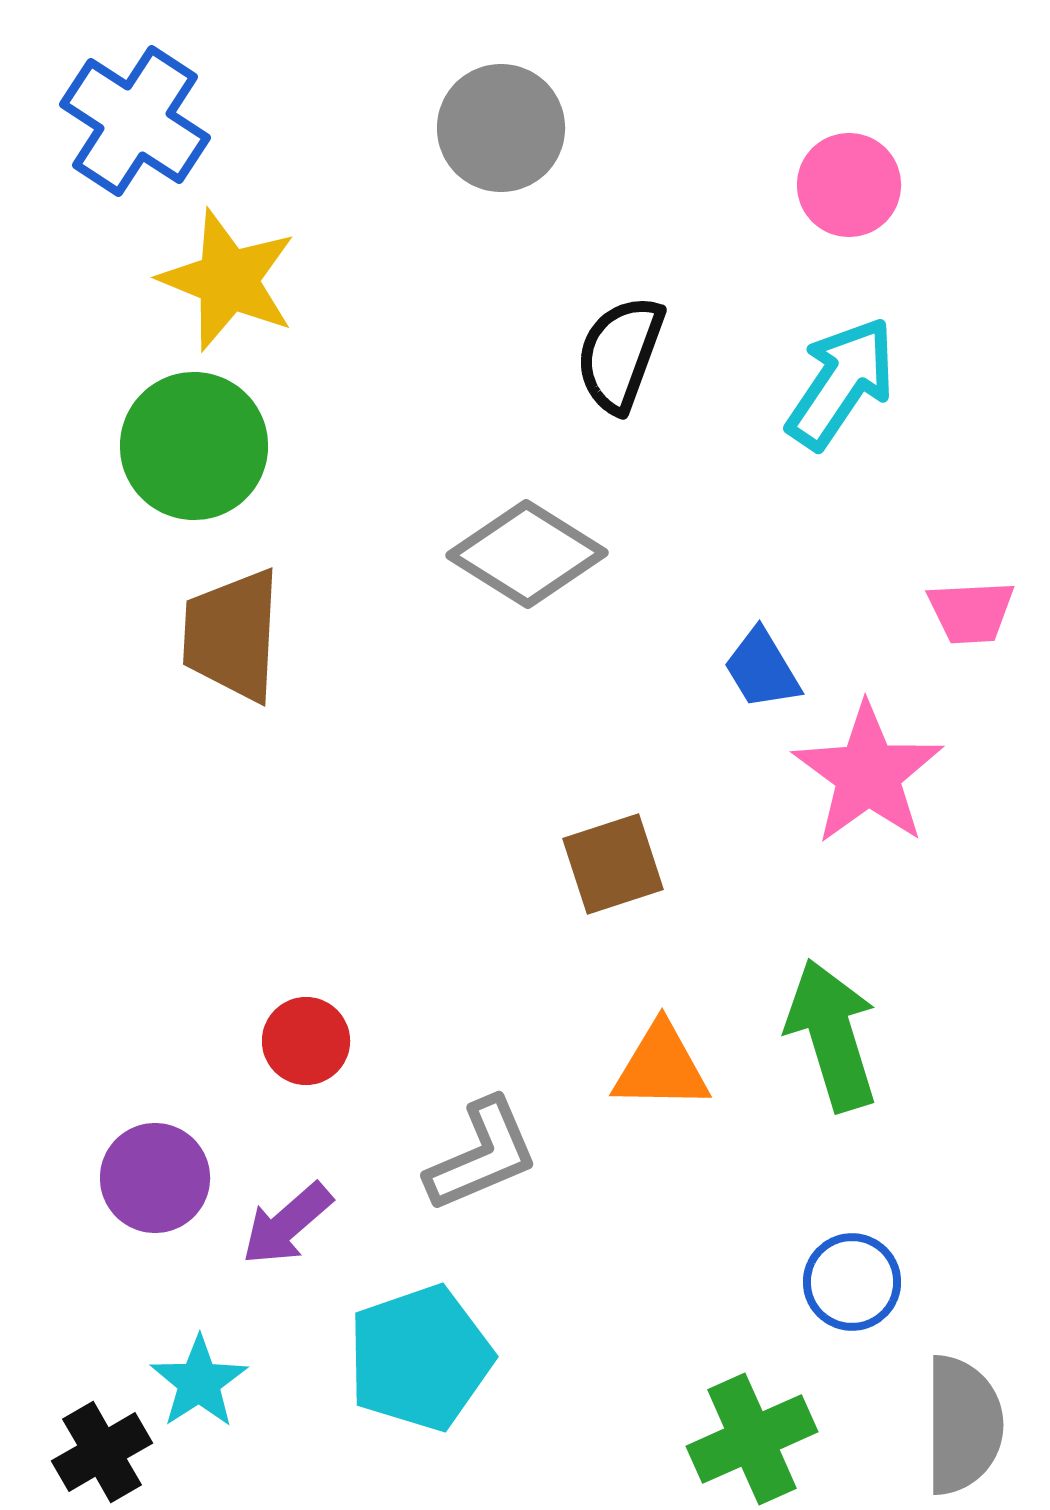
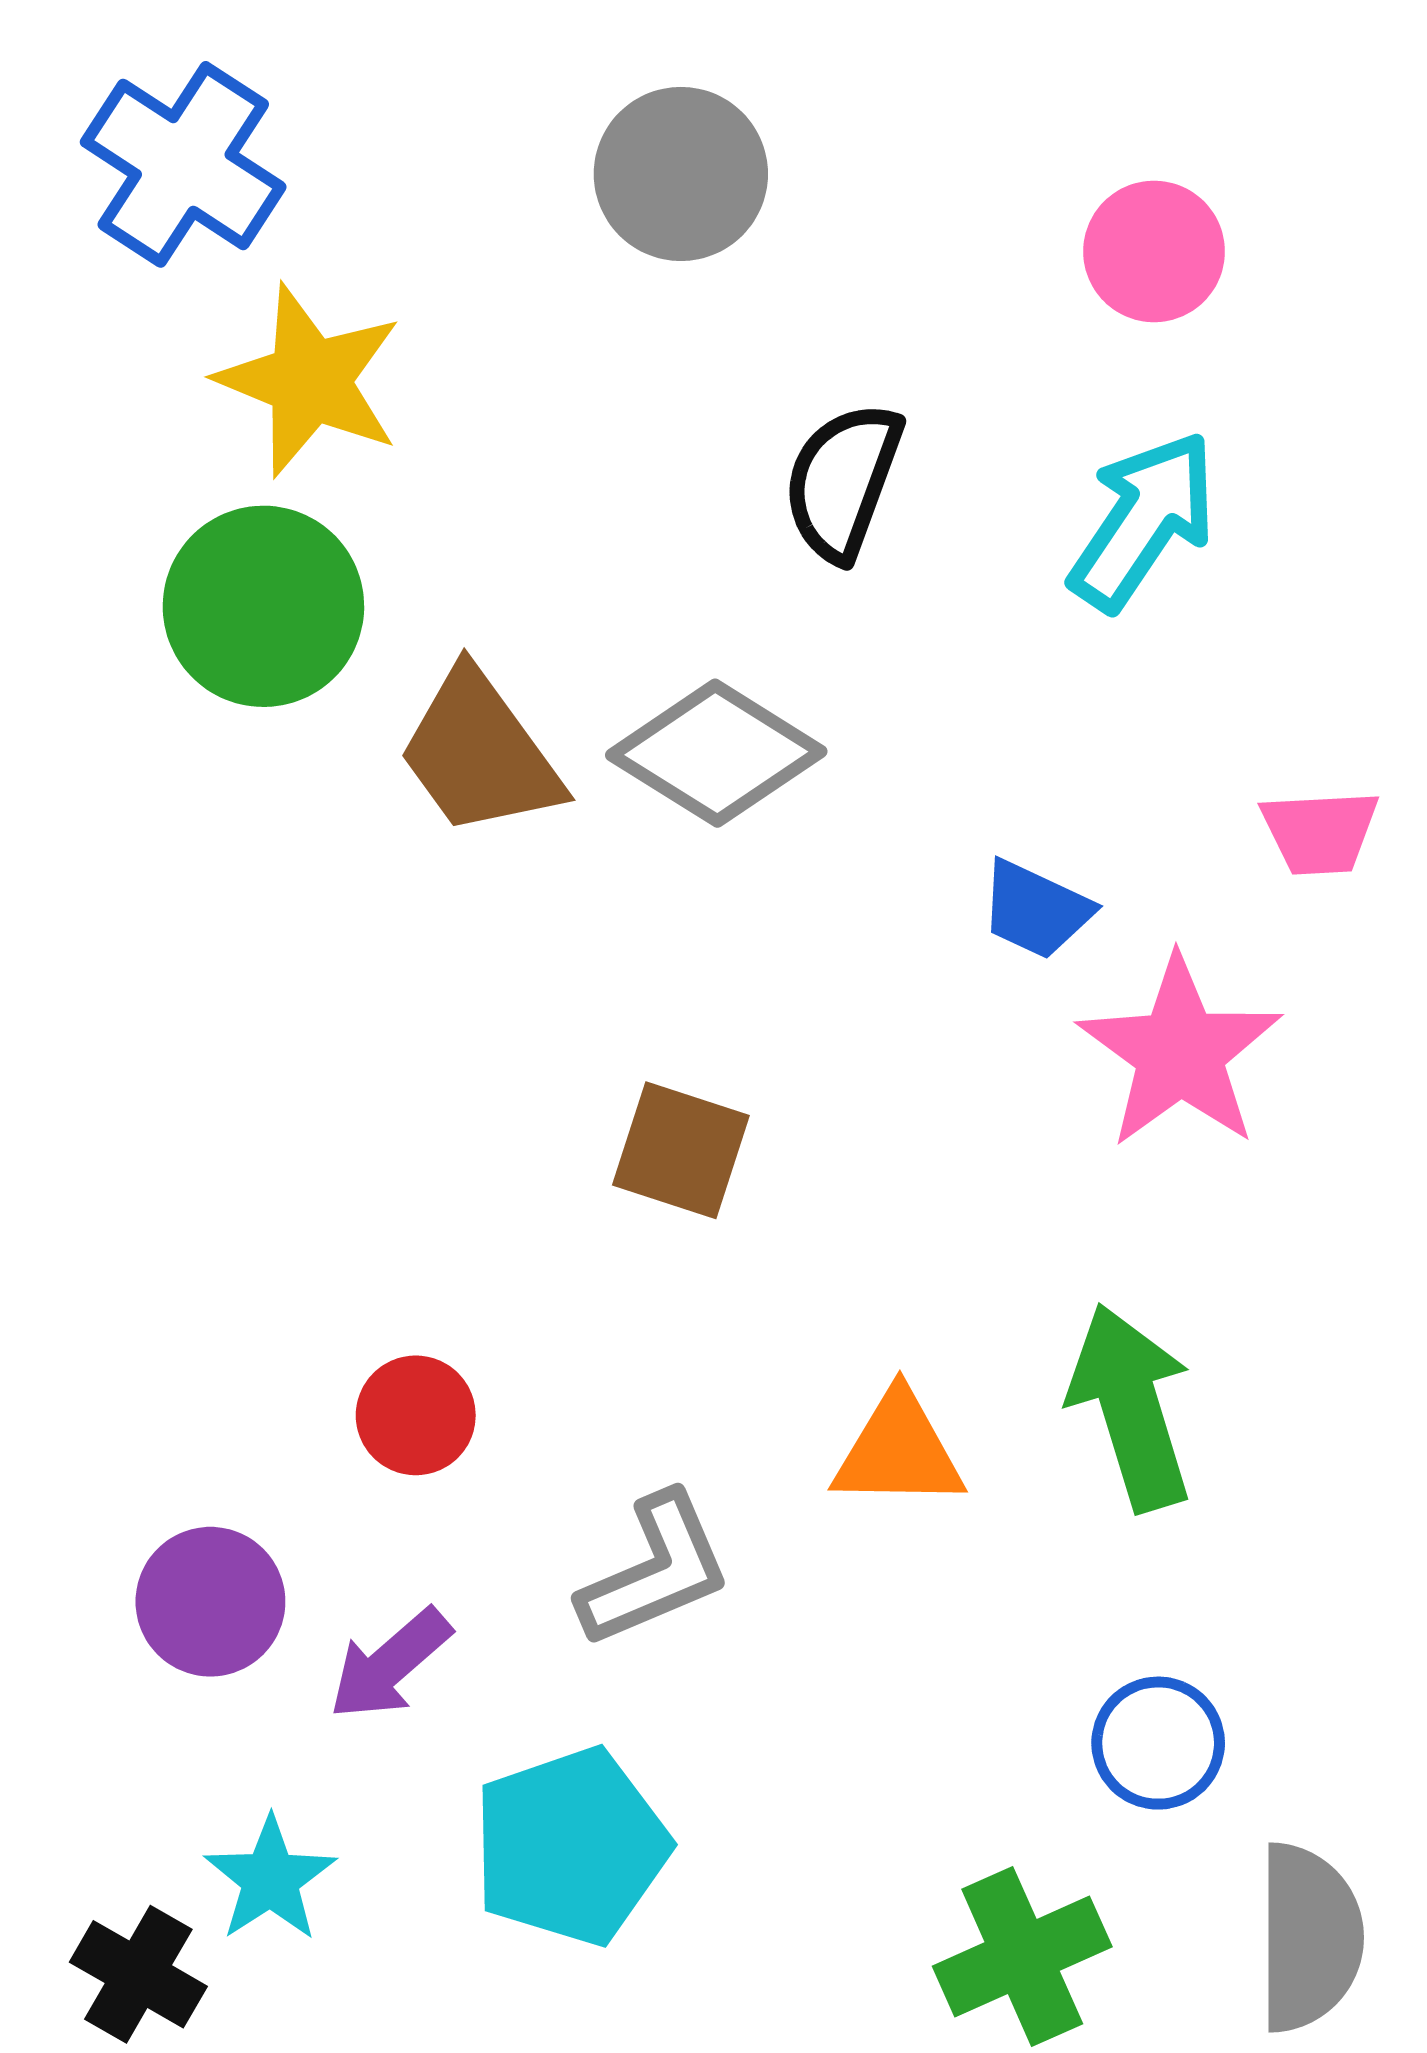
brown trapezoid: (232, 635) -> (480, 753), moved, turned -39
blue trapezoid: (762, 669) -> (1036, 910), turned -34
brown square: (613, 864) -> (681, 1150), moved, turned 36
black cross: (102, 1452) -> (138, 1974), turned -30

